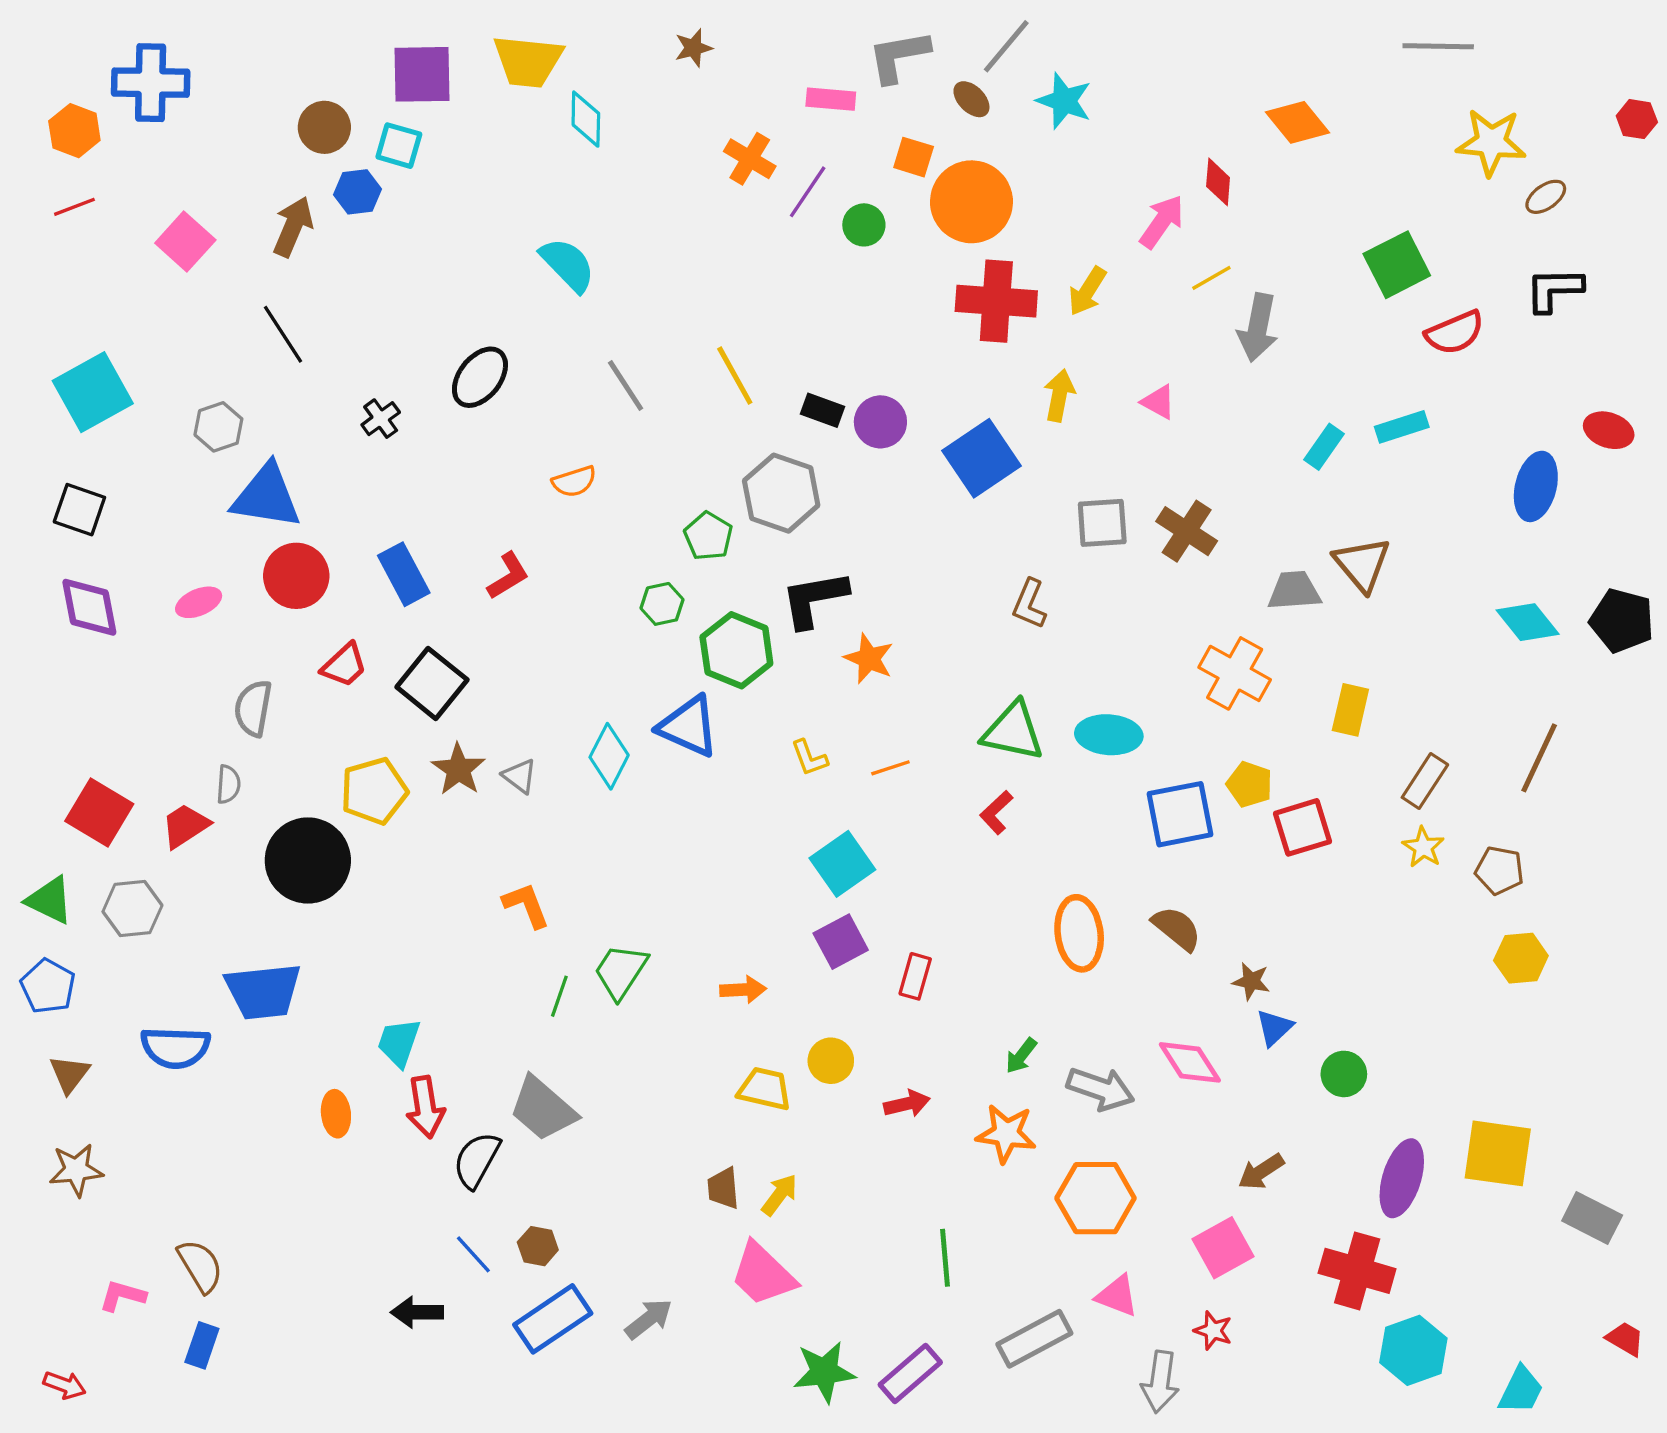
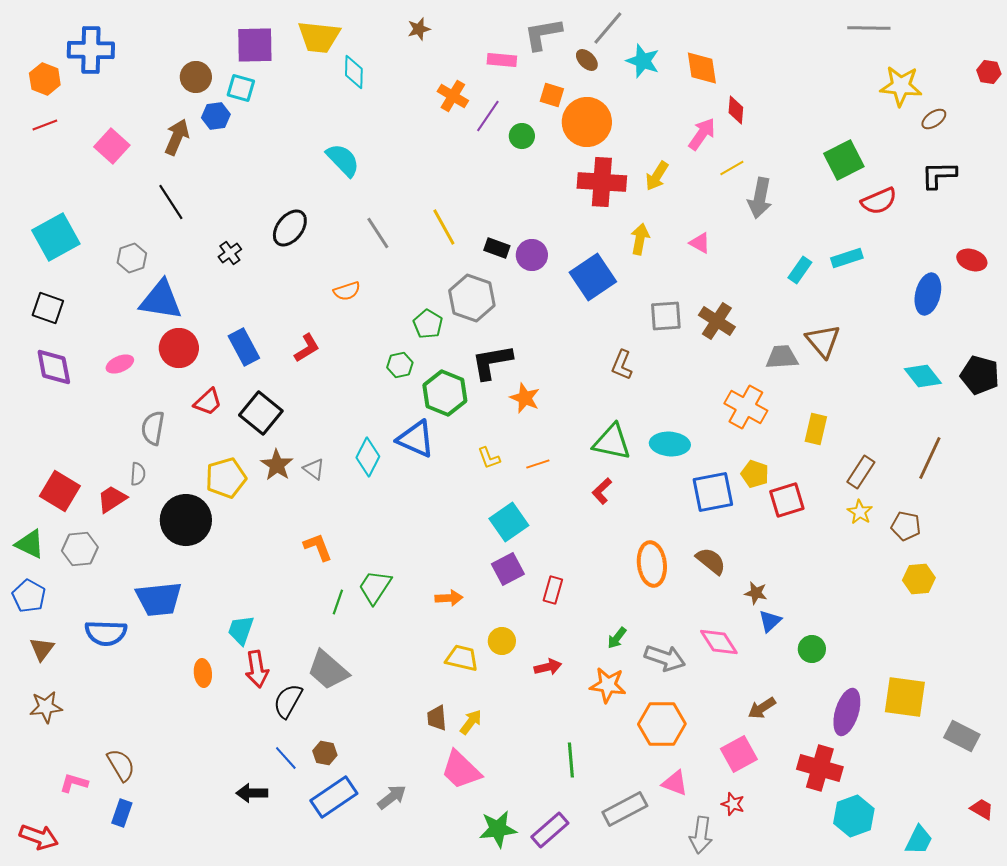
orange diamond: (1298, 122) -> (702, 68), moved, turned 30
red arrow: (65, 1385) -> (39, 837), size x1.5

